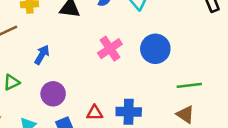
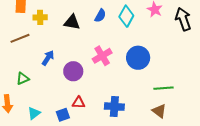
purple circle: (53, 94) -> (73, 71), moved
red triangle: (95, 113) -> (79, 103), moved

